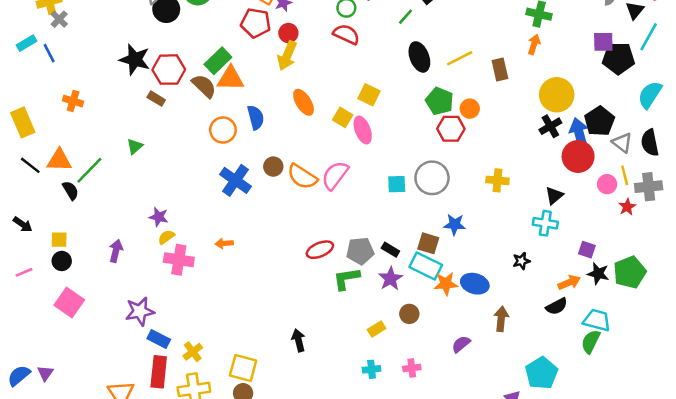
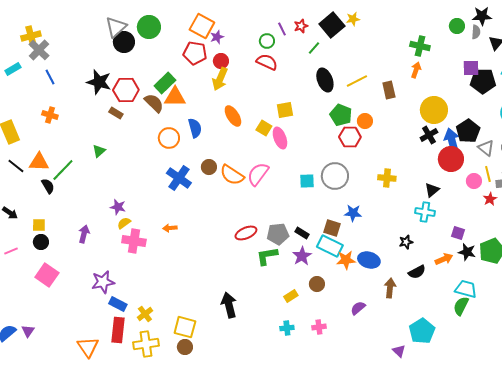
gray cross: (59, 19) -> (39, 50), size x1.5
blue line: (49, 53) -> (50, 77), moved
yellow square: (369, 95) -> (285, 110), turned -36
black semicircle: (557, 306) -> (417, 272), moved
black arrow: (298, 340) -> (229, 305), size x1.4

